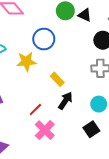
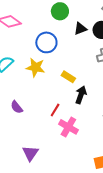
black triangle: (85, 15) -> (80, 29), moved, turned -32
yellow star: (26, 62) -> (35, 67), turned 30

